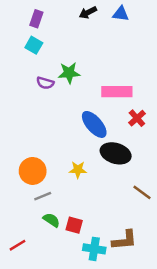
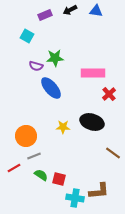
purple rectangle: (36, 19) -> (45, 15), moved, turned 48
blue ellipse: (94, 124) -> (51, 88), moved
yellow star: (78, 170) -> (63, 127), moved
red line: (18, 245) -> (14, 168), moved

